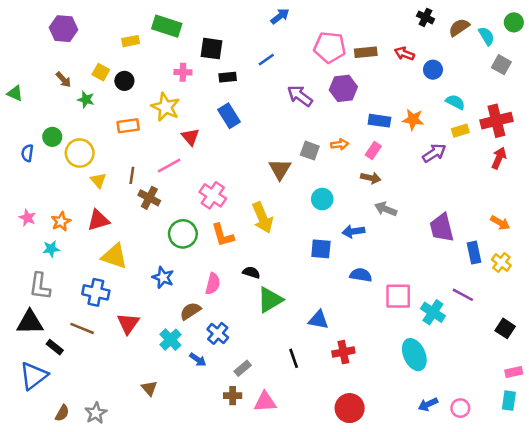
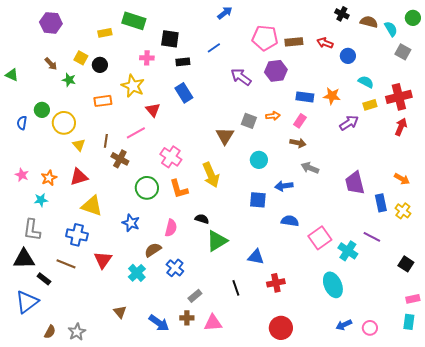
brown semicircle: (459, 27) -> (369, 22), turned 48
pink square: (398, 296) -> (320, 238), turned -35
blue arrow: (198, 360) -> (159, 323), moved, size x1.5

